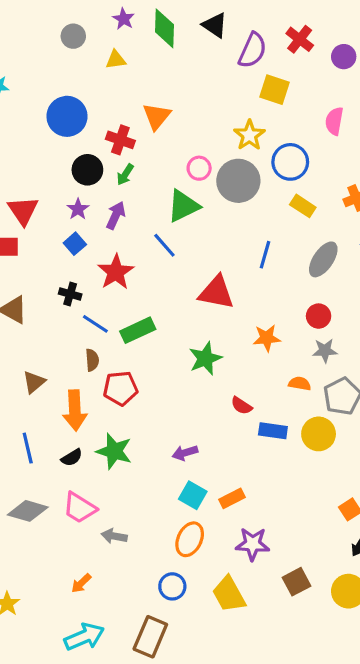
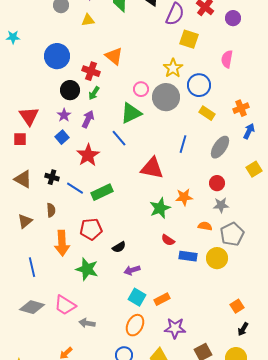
orange triangle: (157, 116) -> (114, 56), turned -30
black cross: (70, 294) -> (52, 177), moved
green star: (205, 358) -> (160, 208), moved
brown semicircle: (92, 360) -> (51, 210), moved
brown triangle: (34, 382) -> (25, 221), moved
black semicircle: (72, 458) -> (119, 247), moved

